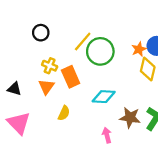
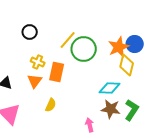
orange star: (139, 49) -> (119, 47), size x1.5
orange rectangle: (71, 77) -> (57, 72), turned 36
cyan diamond: (104, 97) -> (110, 88), moved

